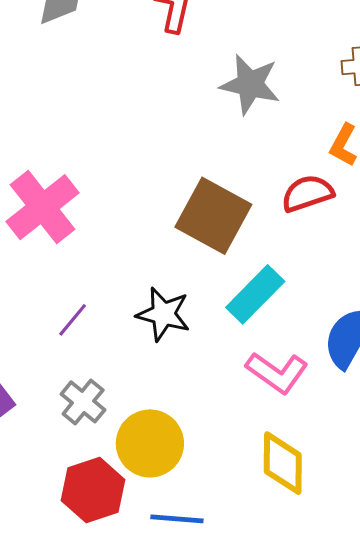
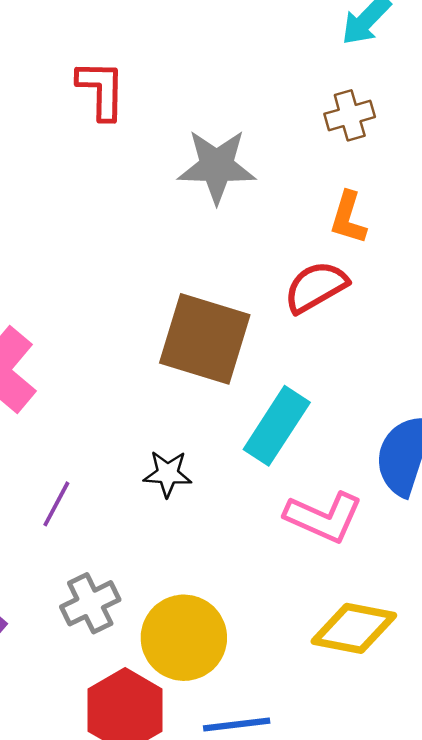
black star: (163, 314) -> (168, 474), size x0.7
gray cross: (83, 402) -> (90, 603), turned 36
yellow diamond: (283, 463) -> (354, 628), turned -68

